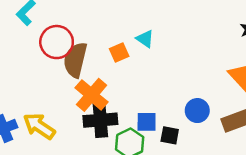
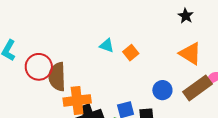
orange square: (119, 53) -> (131, 53), moved
orange cross: (91, 95) -> (77, 100), turned -32

